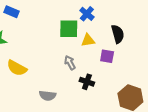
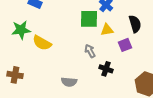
purple square: (107, 56) -> (125, 45), turned -32
yellow semicircle: (17, 68) -> (42, 43), moved

